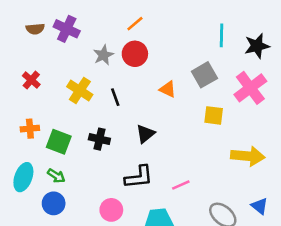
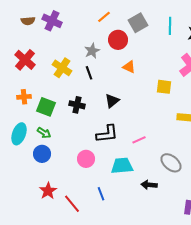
red circle: (135, 54) -> (118, 40), moved
gray star: (103, 55) -> (92, 51), moved
gray square: (204, 75) -> (138, 23), moved
red cross: (31, 80) -> (25, 60), size x1.5

